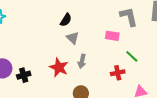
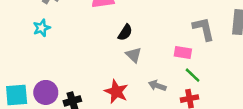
green line: (132, 56) -> (193, 75), moved
gray arrow: (82, 61) -> (157, 86), moved, turned 96

